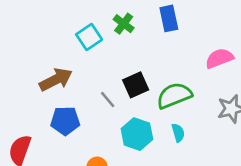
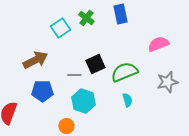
gray line: (108, 99) -> (74, 75), turned -48
cyan hexagon: (137, 134) -> (83, 101), moved

